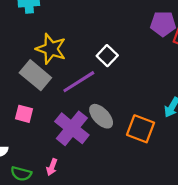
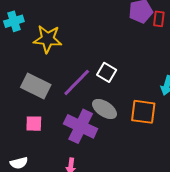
yellow star: (51, 49) -> (48, 39), moved
white square: (107, 56) -> (107, 72), moved

